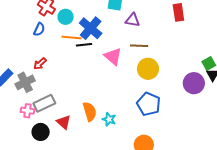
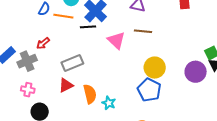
orange line: (72, 37) -> (63, 16), moved
yellow circle: (148, 69) -> (155, 68), moved
gray rectangle: (44, 103) -> (72, 63), moved
red triangle: (64, 122) -> (66, 85), moved, turned 49

